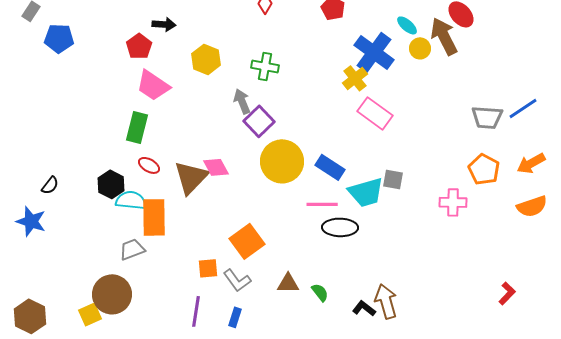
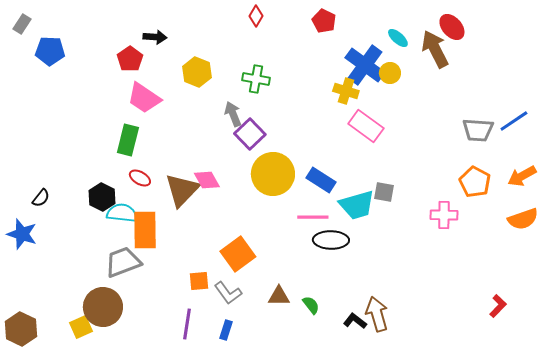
yellow circle: (420, 48) -> (390, 73), moved
yellow cross: (355, 78) -> (346, 91), turned -35
gray trapezoid: (132, 249) -> (123, 262), size x1.4

